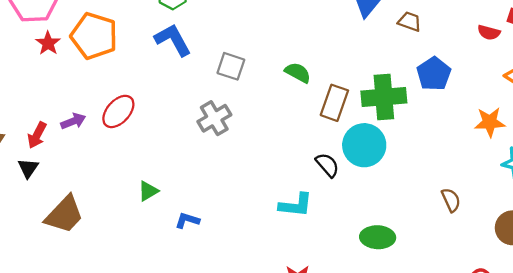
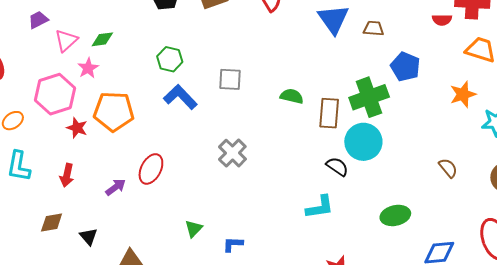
gray square: (231, 66) -> (230, 79), moved
red arrow: (37, 135) -> (67, 175), moved

